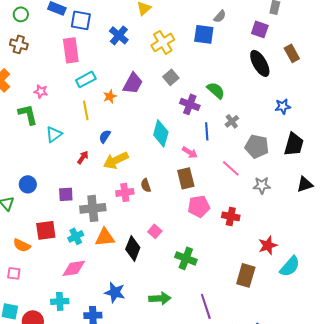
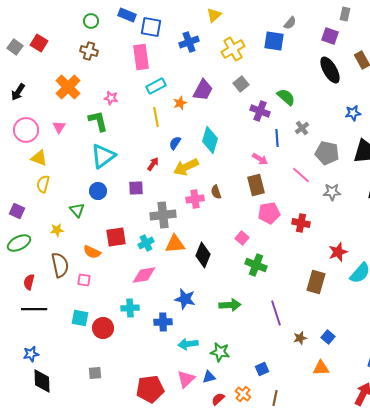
blue cross: (119, 35) -> (189, 42), turned 30
cyan diamond: (161, 133) -> (210, 140), moved
cyan triangle: (54, 134) -> (103, 156), moved, size x1.5
purple square: (66, 194) -> (136, 188), moved
pink square: (155, 231) -> (242, 238), moved

